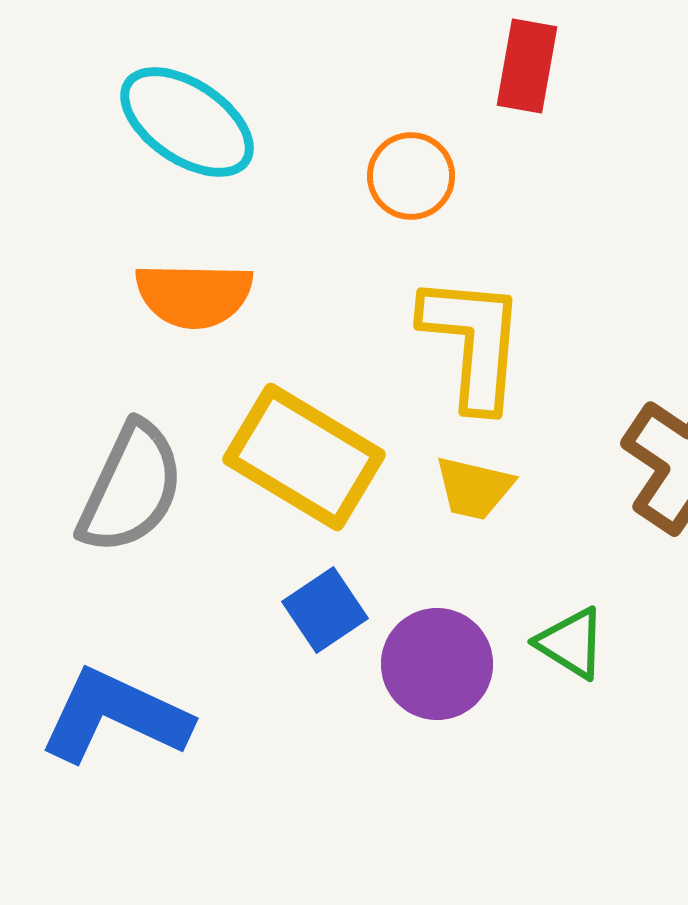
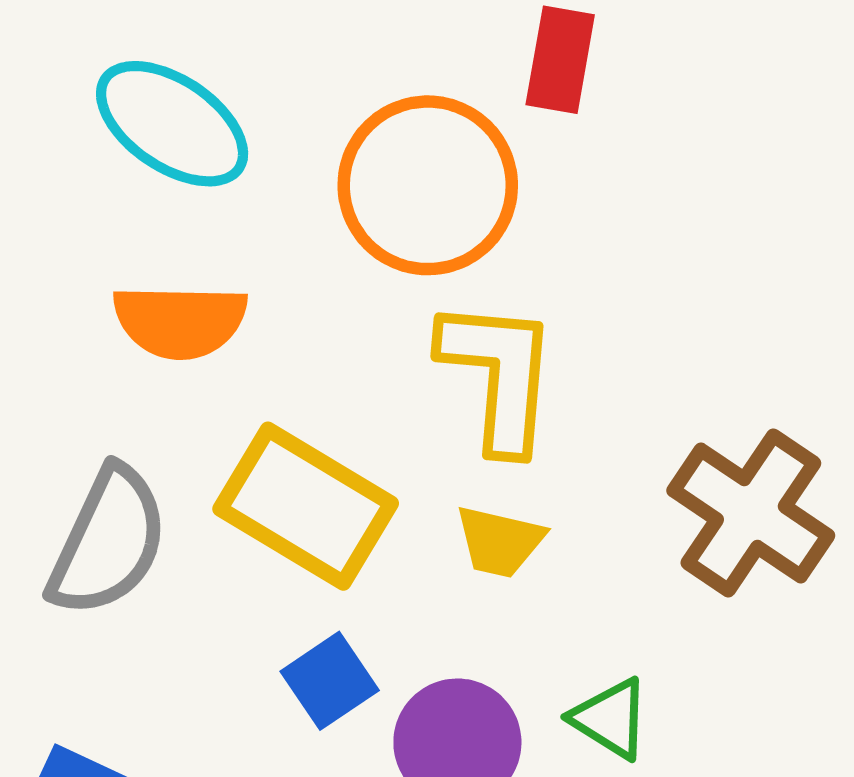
orange circle: (411, 176) -> (428, 185), size x1.8

